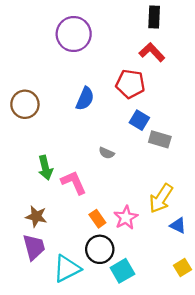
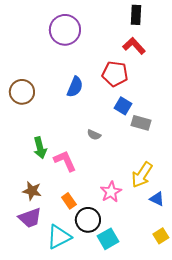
orange rectangle: (97, 219) -> (69, 201), moved
purple trapezoid: (34, 247) -> (30, 218), turned 85

